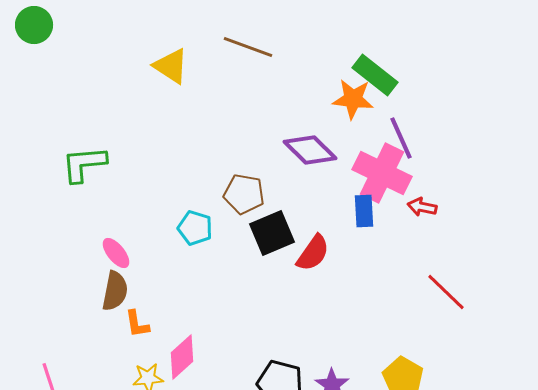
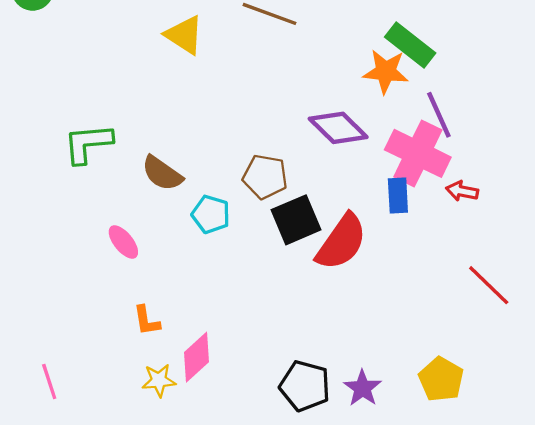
red semicircle: (313, 253) -> (341, 242), size x1.4
brown semicircle: (115, 291) -> (162, 173), moved, turned 114

